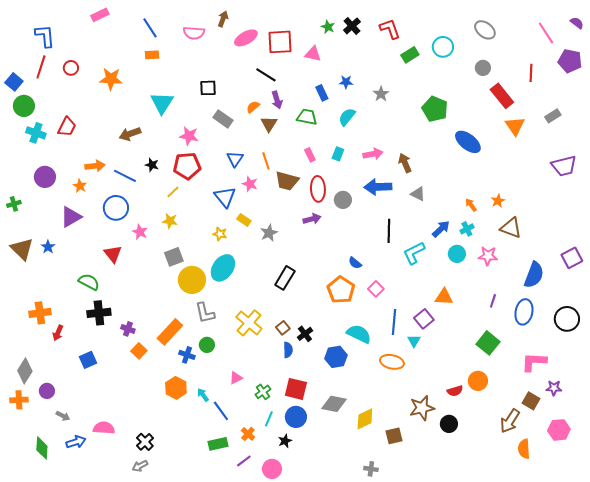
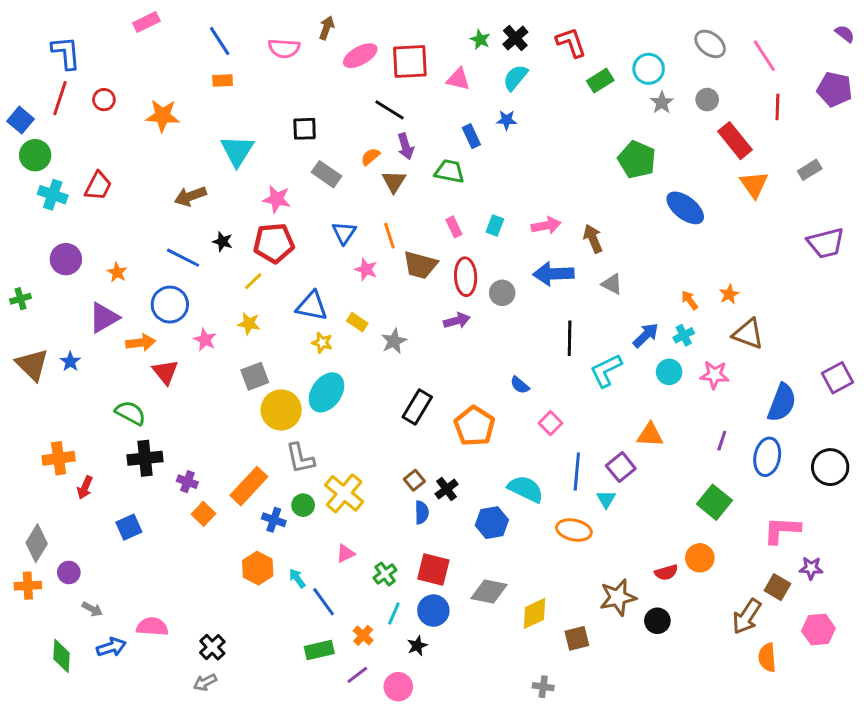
pink line: (546, 33) -> (764, 56), moved
gray star: (381, 94) -> (662, 102), moved
cyan semicircle: (347, 117) -> (515, 78), moved
orange arrow: (95, 166) -> (141, 343), moved
blue triangle: (225, 197) -> (312, 306), moved, turned -40
orange pentagon: (341, 290) -> (474, 426), moved
yellow cross: (249, 323) -> (344, 493), moved

